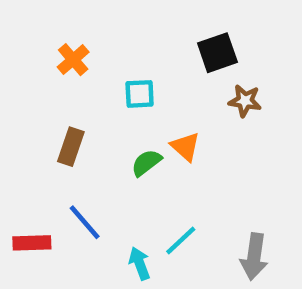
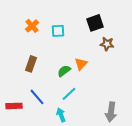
cyan square: (140, 94) -> (58, 31), moved
orange triangle: (185, 147) -> (81, 64), turned 32
cyan line: (181, 241) -> (69, 94), moved

